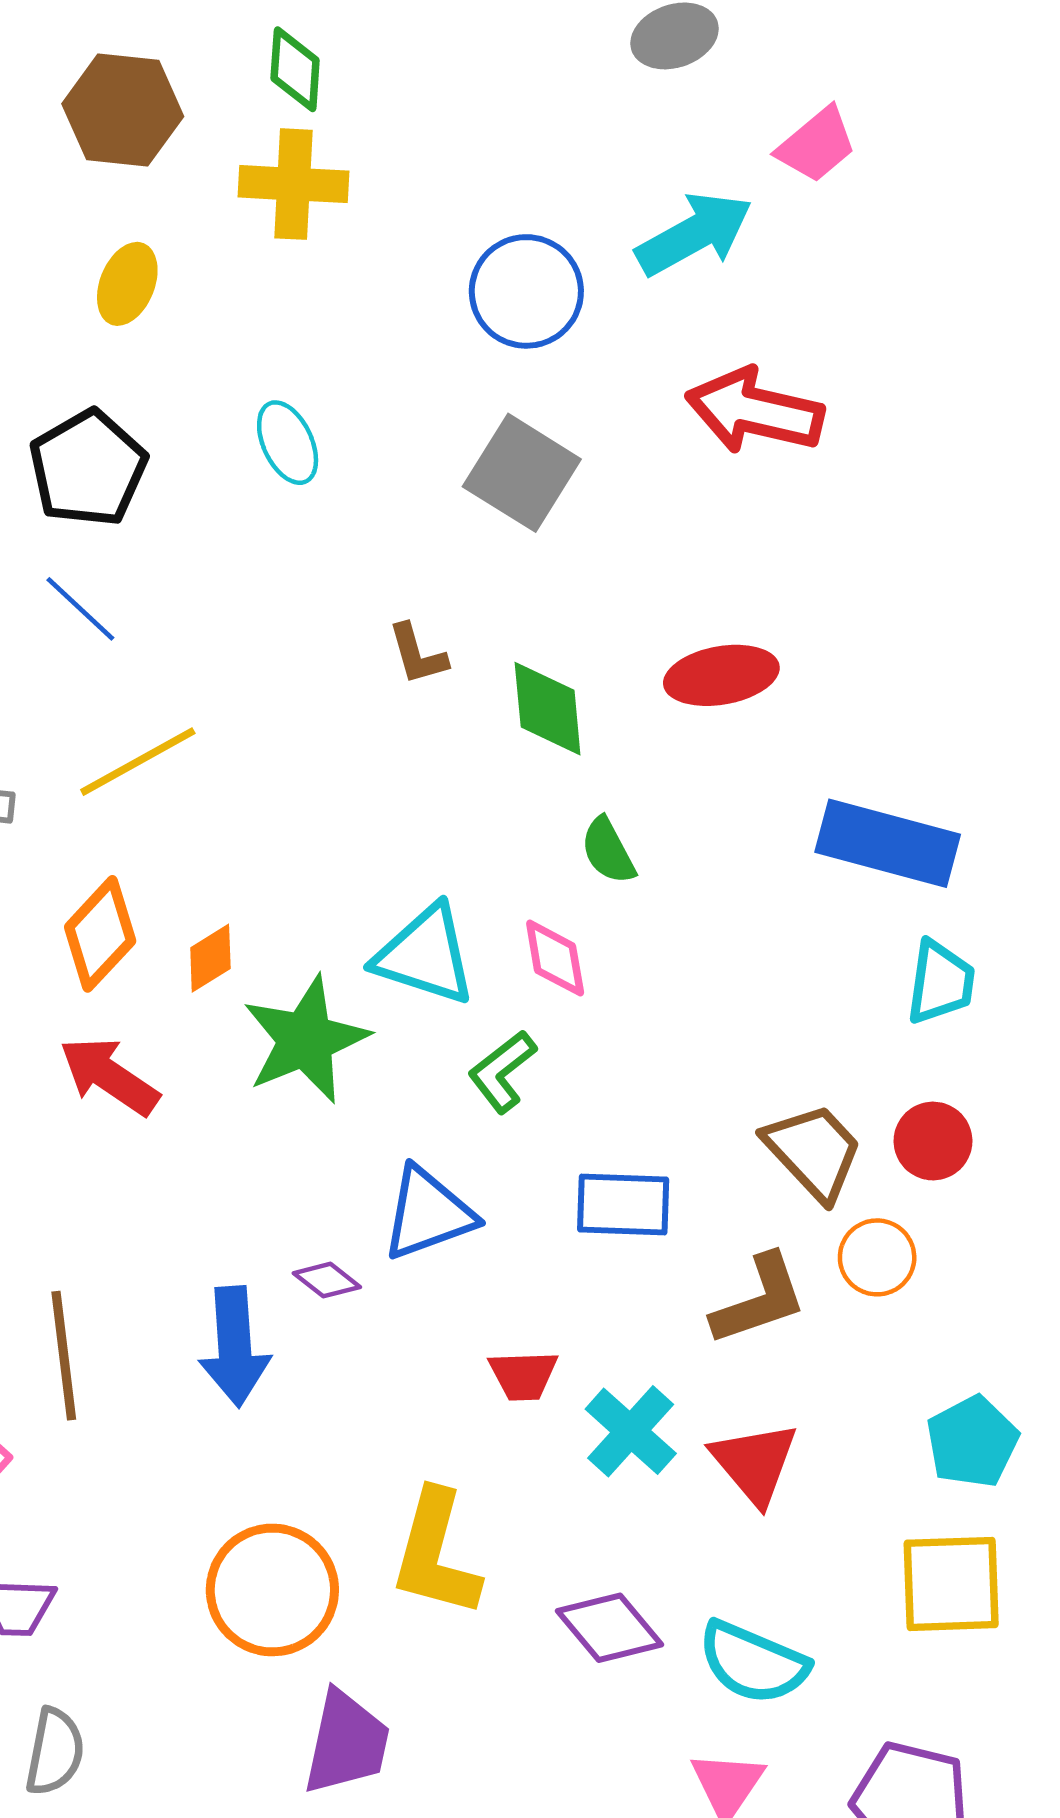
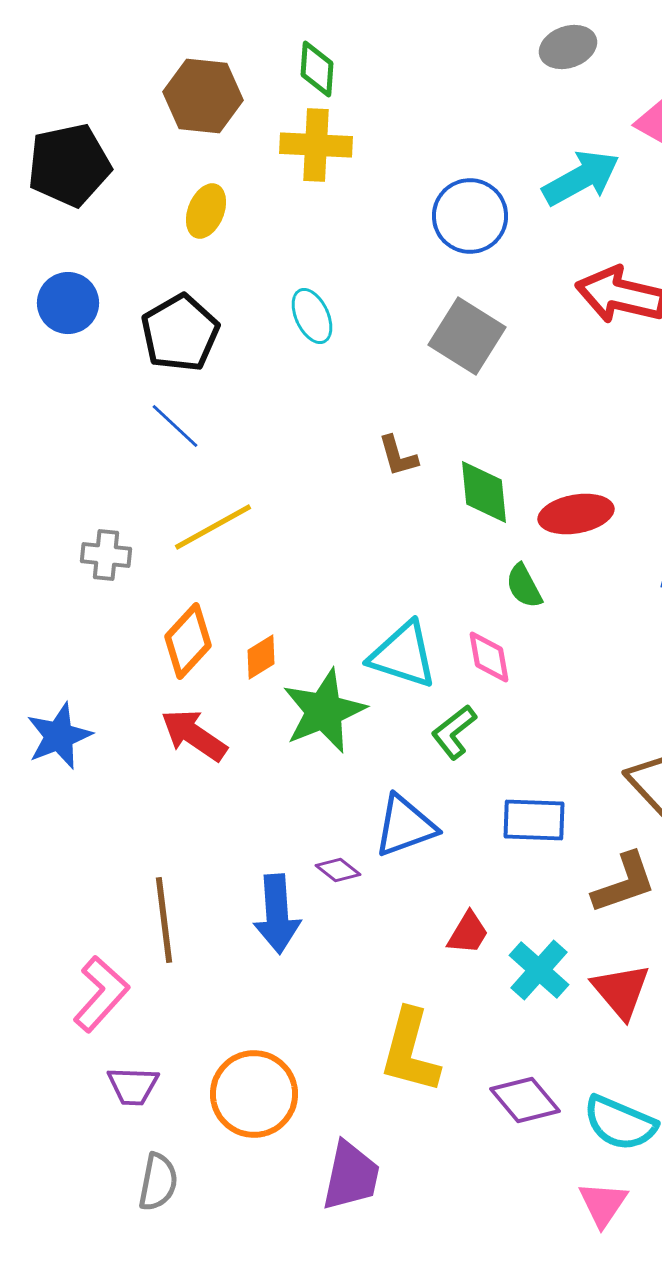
red ellipse: (721, 675) -> (576, 514), moved
red trapezoid: (523, 1375) -> (468, 933), turned -57
orange circle: (272, 1590) -> (254, 1094), moved

